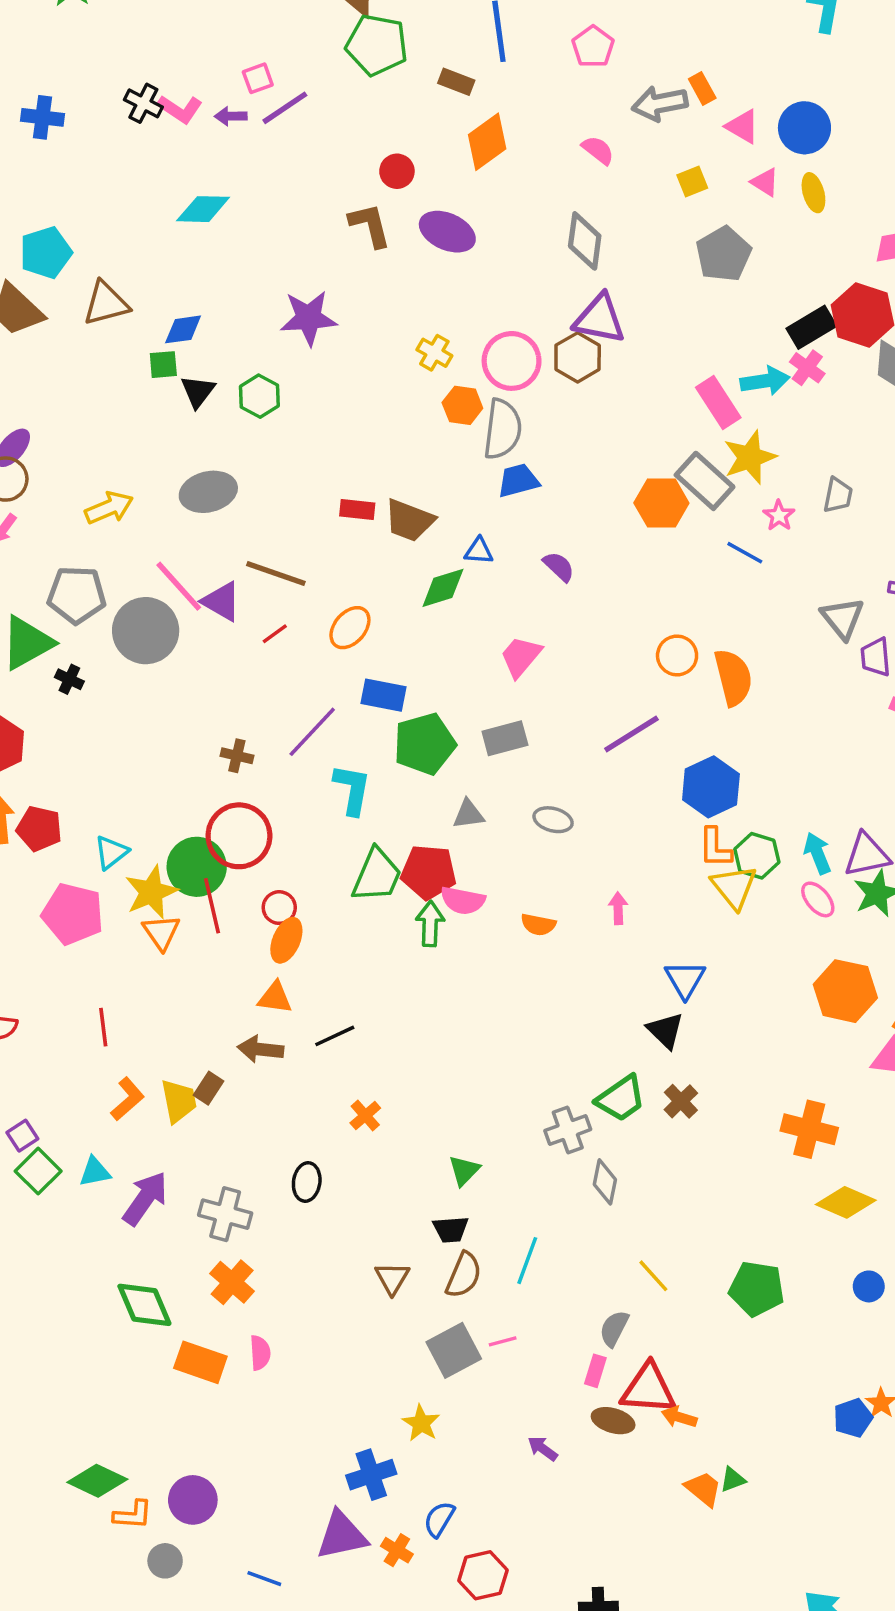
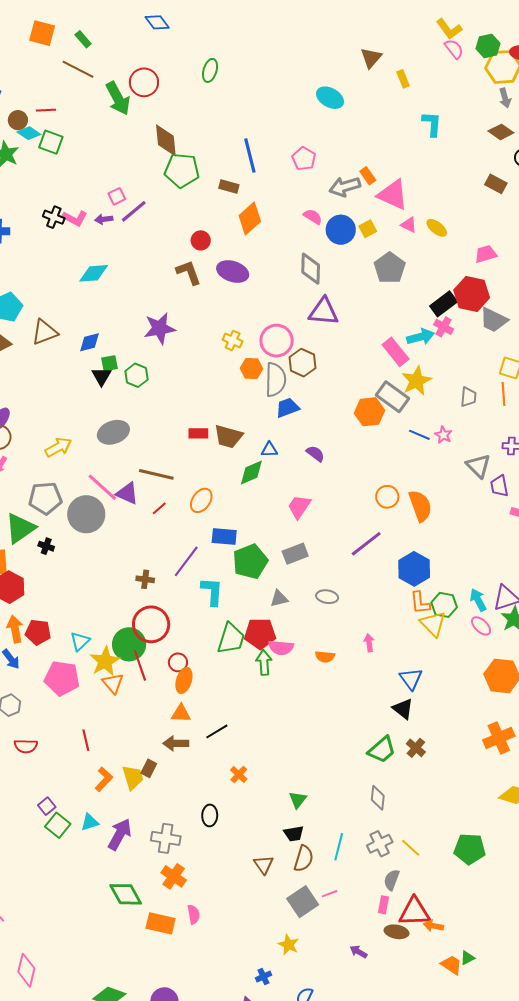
pink triangle: (742, 127) -> (393, 195), size x1.6
blue circle: (804, 128) -> (341, 230), moved
yellow ellipse: (813, 193) -> (437, 228), turned -30
brown hexagon: (578, 357) -> (303, 363), moved
green square: (163, 365) -> (110, 363), moved
pink star: (779, 516) -> (443, 435), moved
orange cross: (809, 1129) -> (499, 738), moved, turned -32
gray cross: (568, 1130) -> (380, 844), moved
blue cross: (371, 1475) -> (263, 977), size x0.6

